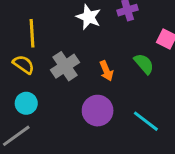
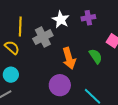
gray cross: (65, 66) -> (43, 37), moved
orange arrow: (106, 71) -> (69, 58), size x1.5

